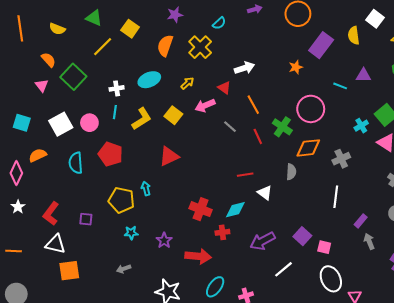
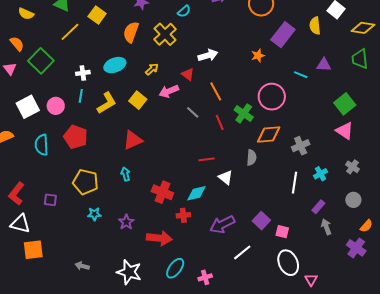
cyan cross: (361, 126) -> (320, 174), moved
cyan arrow: (146, 188) -> (125, 174), moved
gray arrow: (124, 269) -> (82, 266), moved, turned 32

